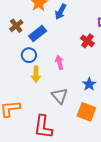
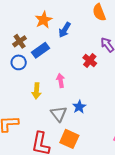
blue circle: (29, 55) -> (19, 62), moved
blue star: (89, 84) -> (79, 107), moved
orange square: (86, 112) -> (69, 139), moved

